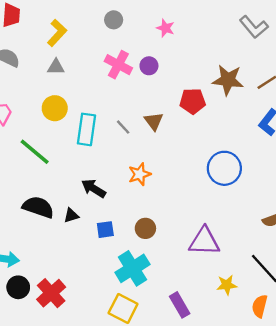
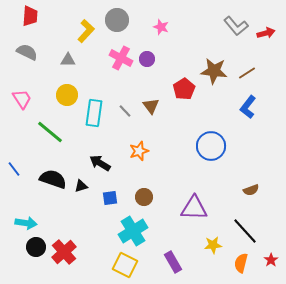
gray circle: (114, 20) -> (117, 20), size x1.5
yellow L-shape: (57, 33) -> (86, 31), moved
red pentagon: (193, 101) -> (184, 89), turned -30

